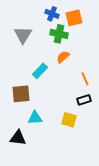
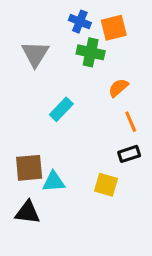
orange semicircle: (63, 57) -> (118, 88), moved
brown square: (21, 94) -> (29, 168), moved

